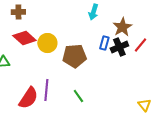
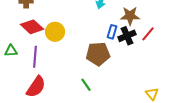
brown star: (122, 27) -> (130, 16), turned 30
brown pentagon: (74, 56) -> (98, 54), moved
purple line: (46, 90) -> (35, 57), moved

